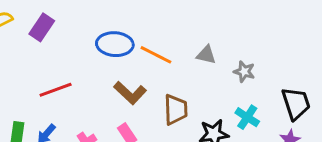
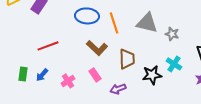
orange line: (156, 55) -> (114, 23), turned 45
gray triangle: (206, 55) -> (147, 23), size x1.6

